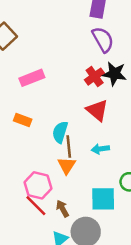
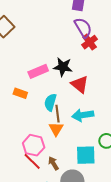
black star: (114, 74) -> (63, 67), moved
red cross: (95, 77) -> (90, 42), moved
pink rectangle: (32, 78) -> (38, 71), moved
cyan arrow: (100, 149) -> (83, 115), size x1.5

